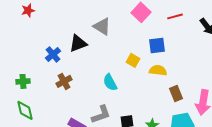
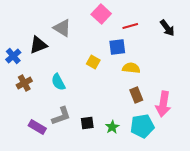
red line: (175, 16) -> (130, 26), moved
yellow semicircle: (158, 70) -> (131, 68), moved
cyan semicircle: (110, 82) -> (58, 82), moved

